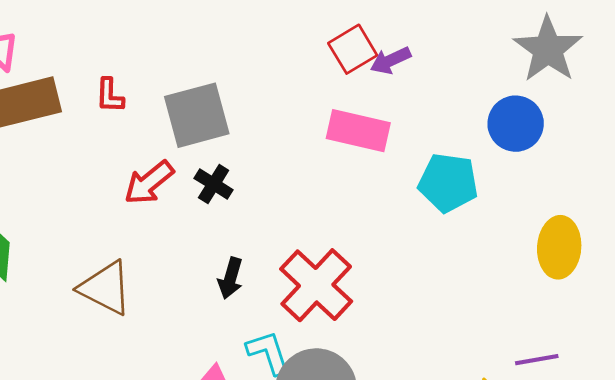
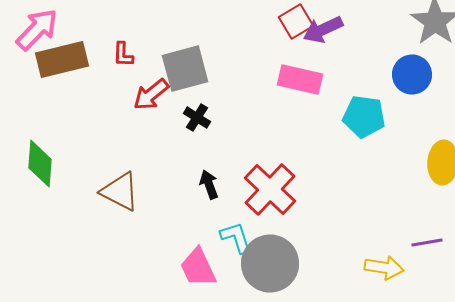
purple arrow: (391, 60) -> (323, 30), size x1.4
red arrow: (149, 183) -> (151, 95), moved
black arrow: (230, 278) -> (209, 185), turned 144

